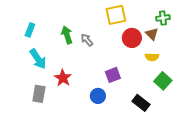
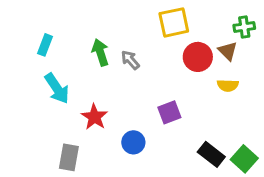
green square: (163, 81) -> (244, 159), moved
gray rectangle: (39, 94) -> (69, 157), moved
blue circle: (98, 96) -> (133, 142), moved

